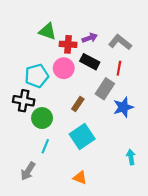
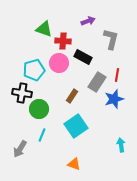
purple arrow: (90, 38) -> (88, 21), moved
gray L-shape: (120, 42) -> (111, 39), turned 65
red line: (119, 68) -> (117, 75), moved
gray arrow: (28, 171) -> (20, 149), moved

